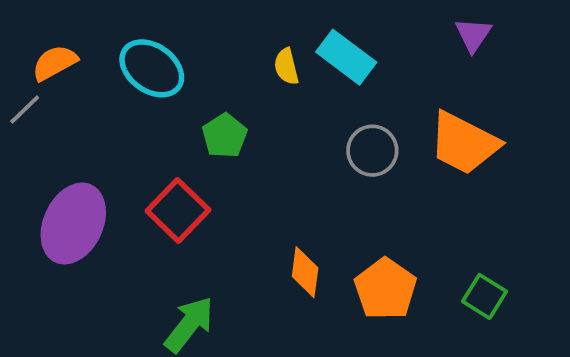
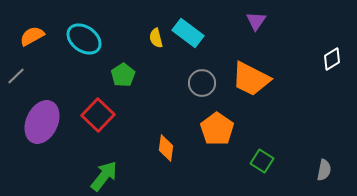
gray line: (25, 109) -> (16, 76), moved
orange pentagon: (385, 289) -> (217, 129), moved

